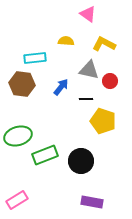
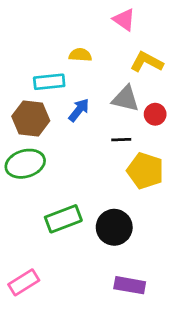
yellow semicircle: (66, 41) -> (80, 55), moved
blue arrow: (61, 87) -> (79, 110), moved
green ellipse: (18, 136) -> (25, 164), moved

